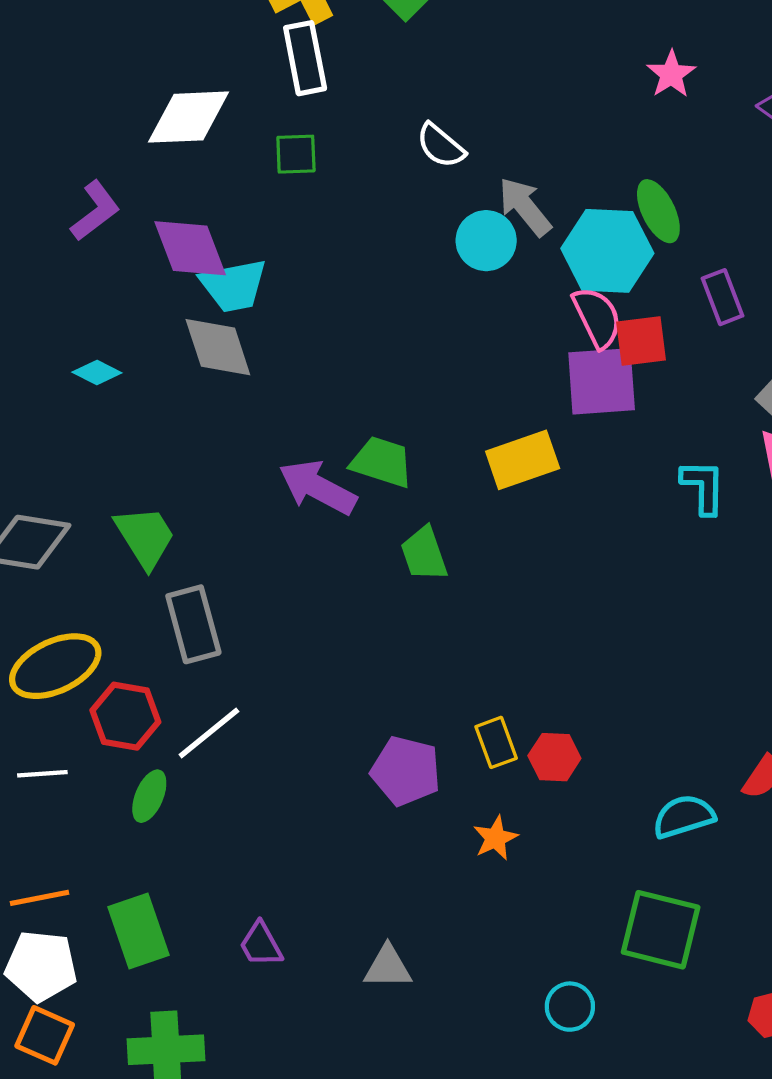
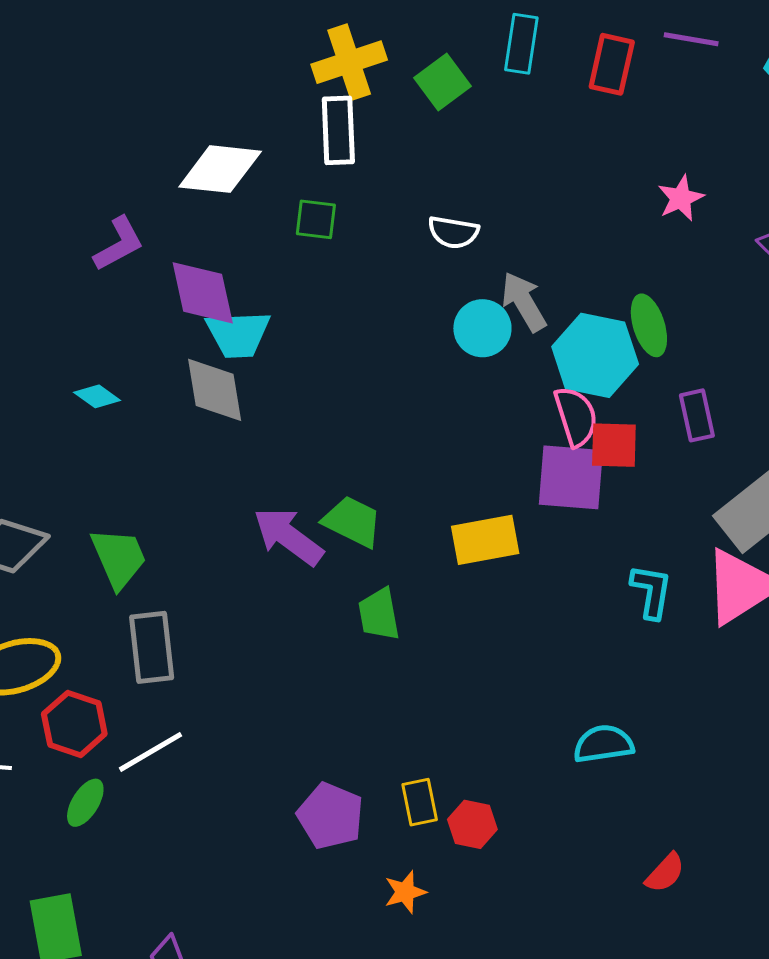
white semicircle: (441, 146) -> (453, 232), turned -39
cyan semicircle: (684, 816) -> (604, 744), moved

